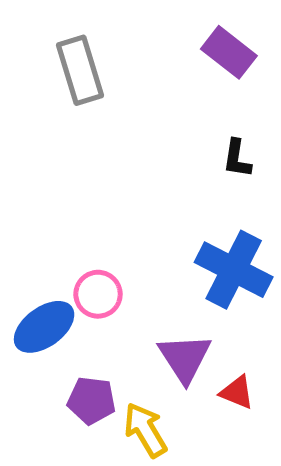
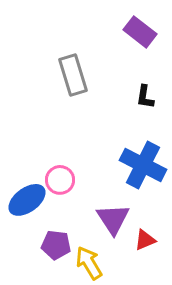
gray rectangle: (80, 70) -> (73, 75), moved
red triangle: (237, 392) -> (145, 240), turned -45

